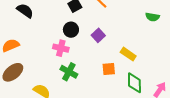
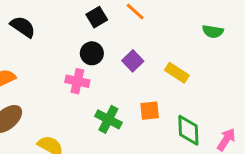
yellow rectangle: (128, 54) -> (177, 73), moved
green cross: (69, 72) -> (108, 119), moved

